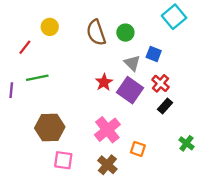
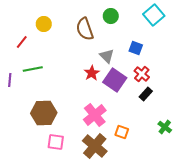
green circle: (125, 33) -> (111, 16), moved
gray triangle: (132, 63) -> (107, 56), moved
brown cross: (107, 165) -> (95, 146), size x1.4

